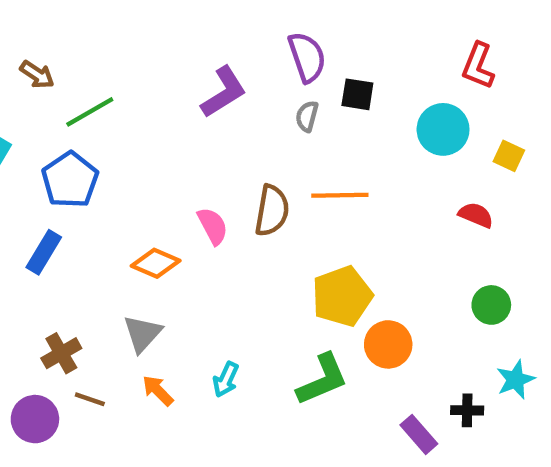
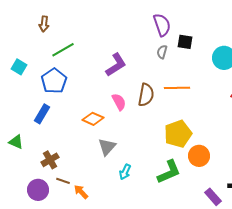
brown arrow: (37, 75) -> (44, 24), moved, turned 63
purple L-shape: (224, 92) -> (116, 65), moved
gray triangle: (142, 333) -> (107, 147), moved
orange arrow: (158, 391) -> (81, 192), moved

